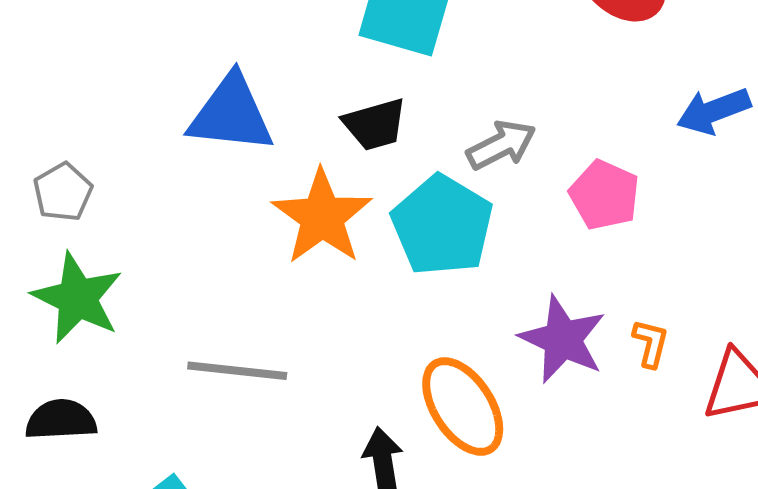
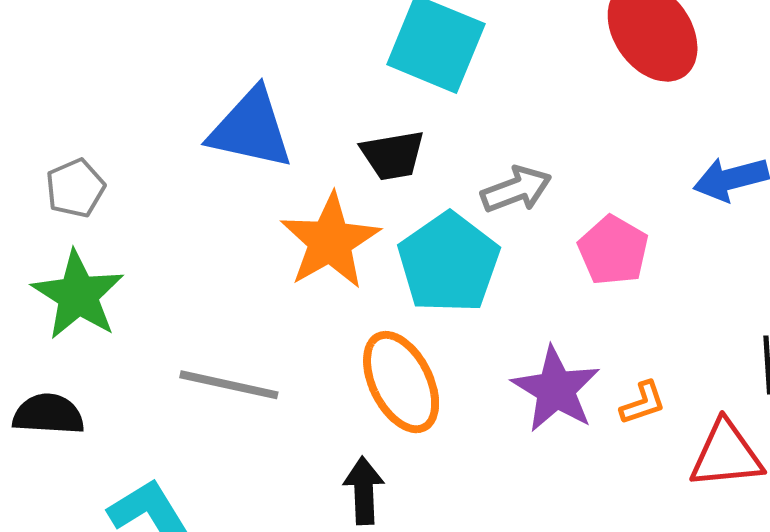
orange L-shape: (651, 343) -> (643, 403), turned 51
orange ellipse: (463, 407) -> (401, 382), moved

